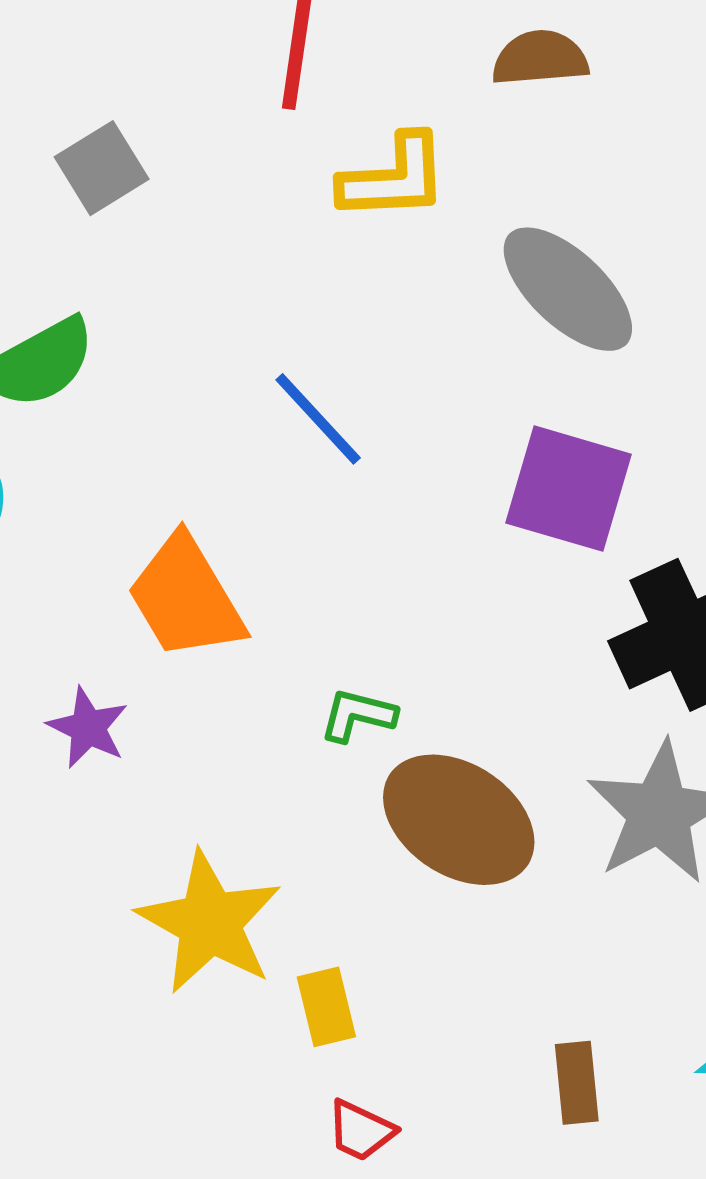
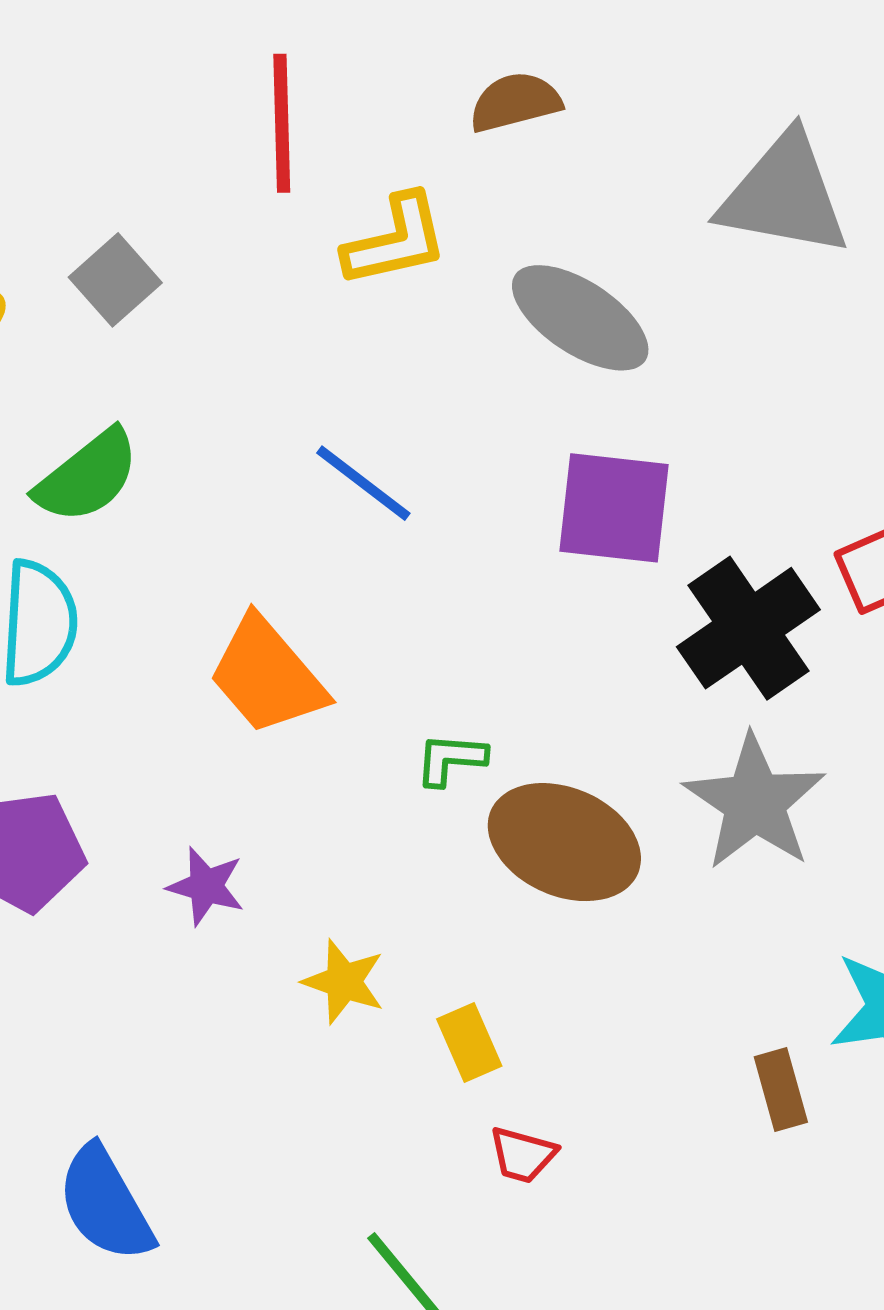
purple star: (88, 728) -> (206, 886), moved
yellow star: (209, 923) -> (344, 982), size x0.6
brown rectangle: (577, 1083) -> (781, 1089), moved

